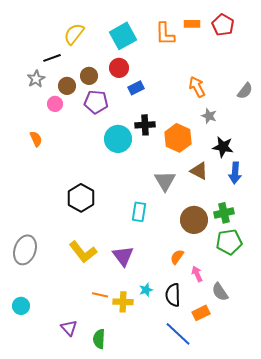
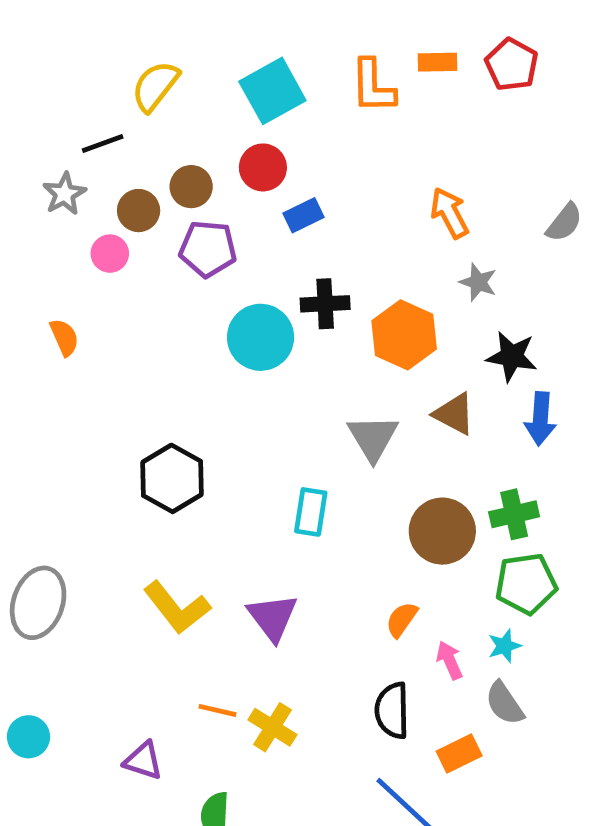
cyan star: (146, 290) -> (505, 646), moved
yellow cross: (123, 302) -> (272, 727), turned 30
purple triangle: (69, 328) -> (143, 761), moved, turned -30

